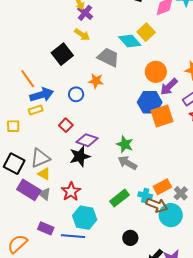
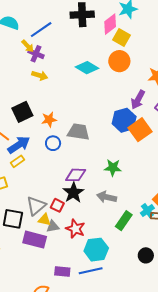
yellow square: (146, 32) -> (121, 37), moved
black square: (62, 54) -> (22, 112), moved, turned 30
gray trapezoid: (108, 57) -> (78, 132), moved
orange circle: (156, 72) -> (119, 61), moved
orange star: (96, 81) -> (49, 120), moved
blue circle: (76, 94) -> (53, 143), moved
red square: (66, 125) -> (57, 205), moved
gray arrow: (127, 163) -> (107, 197), moved
gray triangle: (44, 194) -> (53, 226), moved, turned -32
cyan cross: (145, 195) -> (147, 211), turned -32

